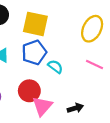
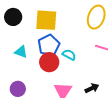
red circle: (29, 91) -> (49, 62), moved

